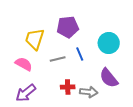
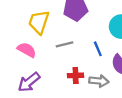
blue line: (80, 54) -> (98, 49), moved

